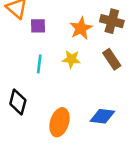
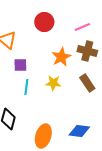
purple square: (38, 26) -> (20, 65), moved

